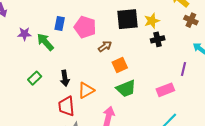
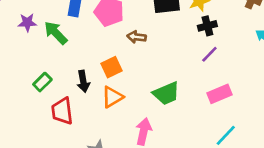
brown arrow: (105, 46) -> (137, 37), turned -136
orange square: (120, 65) -> (111, 67), moved
purple line: (183, 69) -> (209, 54), moved, turned 32
red trapezoid: (66, 106) -> (62, 111), moved

